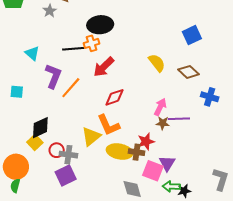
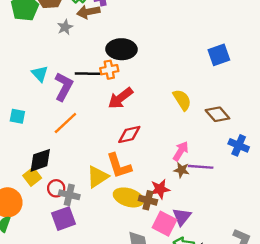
blue square: (192, 35) -> (219, 55), moved
purple L-shape: (53, 76) -> (64, 87), moved
orange line: (71, 88) -> (65, 123), moved

